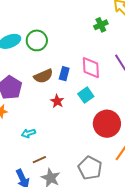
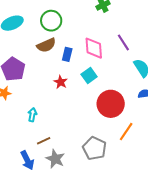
green circle: (37, 40) -> (51, 21), moved
brown semicircle: (43, 76) -> (46, 45), moved
cyan arrow: (28, 133) -> (32, 115), turned 120

